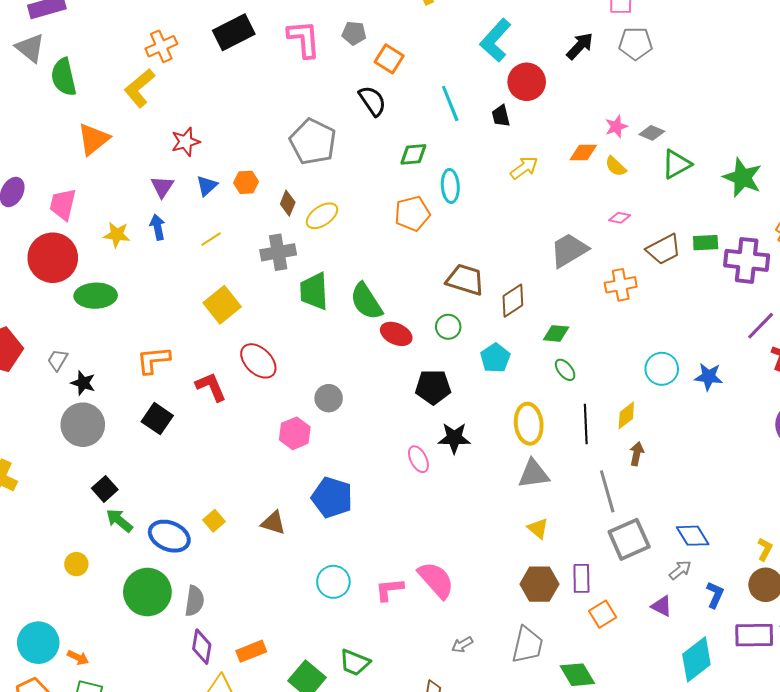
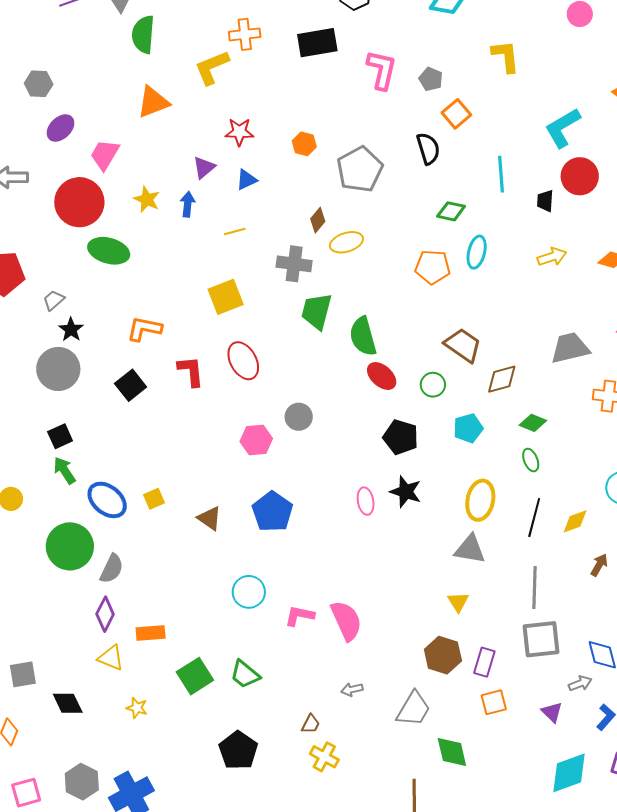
orange hexagon: (246, 182) -> (304, 144), moved
brown arrow: (637, 454) -> (599, 565), moved

